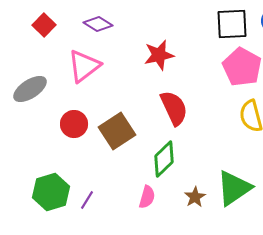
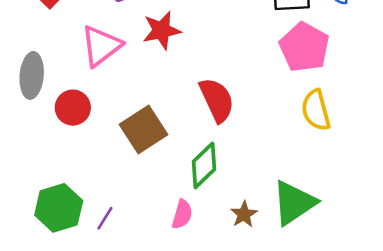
red star: (159, 55) -> (162, 30), moved
gray ellipse: (30, 89) -> (32, 75), turned -52
red circle: (74, 124) -> (73, 108), moved

